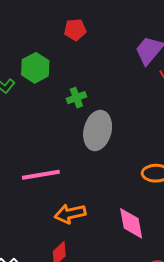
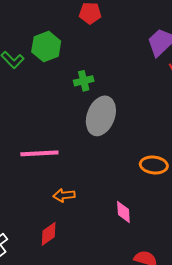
orange arrow: (70, 214) -> (64, 195), size x0.7
pink diamond: (131, 223) -> (123, 212), size x0.7

